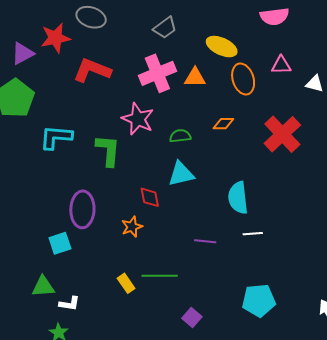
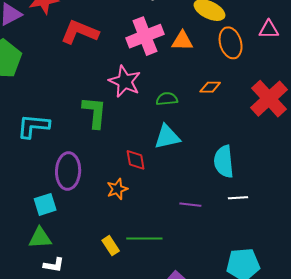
cyan L-shape: (56, 137) -> (33, 126), moved
green triangle: (43, 287) -> (40, 238), moved

